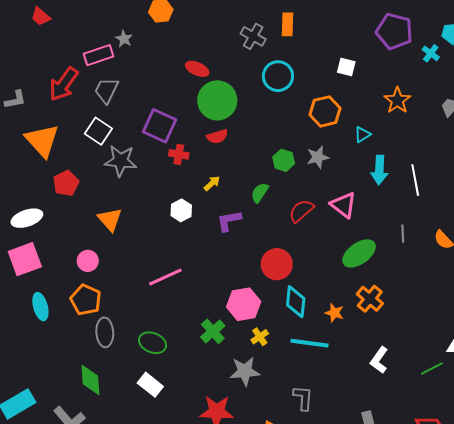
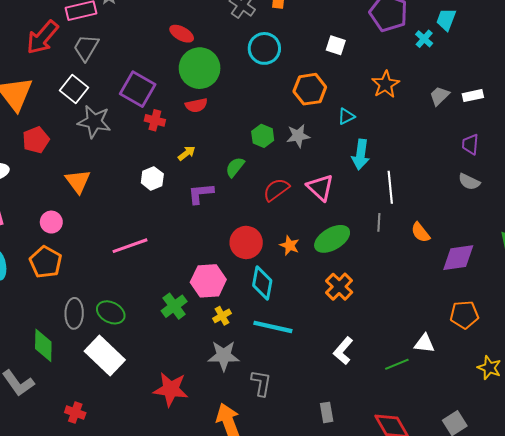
white line: (415, 180) -> (390, 187), moved
orange star: (334, 313) -> (290, 245), moved
gray ellipse: (105, 332) -> (74, 313), moved
gray star: (245, 371) -> (224, 356), moved
white rectangle: (150, 385) -> (105, 356), size x1.5

